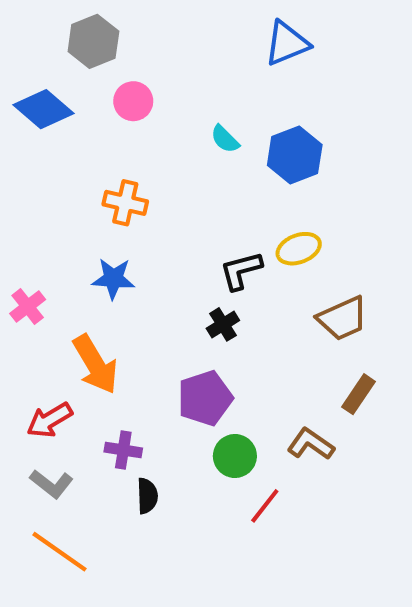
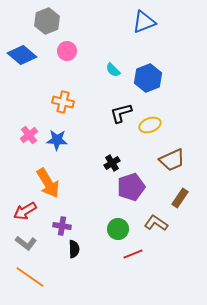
black L-shape: (241, 271) -> (121, 113), moved
pink cross: (28, 306) -> (29, 135), moved
purple pentagon: (205, 398) -> (131, 187), moved
red line: (265, 506) -> (133, 254), turned 30

